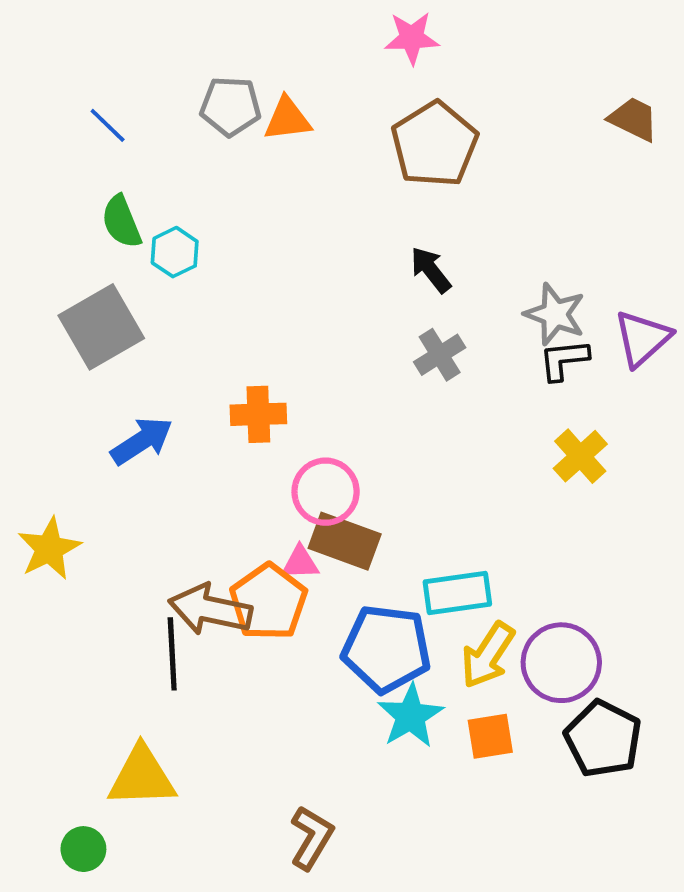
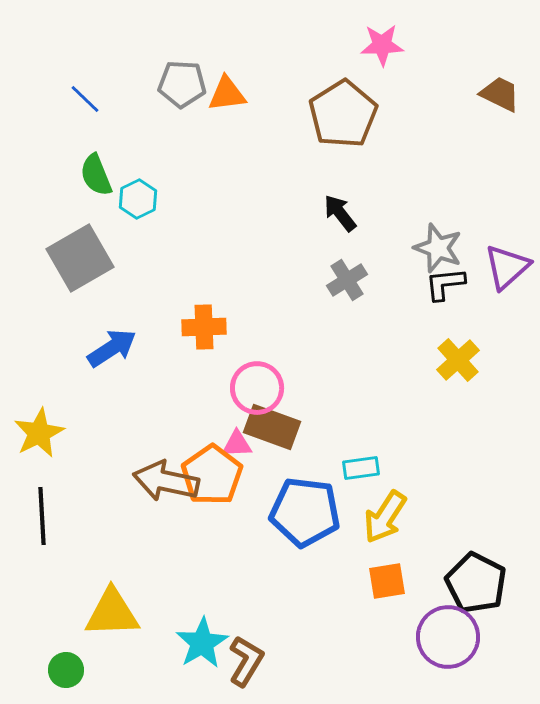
pink star: (412, 38) -> (382, 45), moved
cyan rectangle: (457, 593) -> (361, 468), size x0.7
black line: (172, 654) -> (42, 516), moved
purple circle: (561, 663) -> (448, 637), moved
cyan star: (410, 716) -> (202, 643), moved

